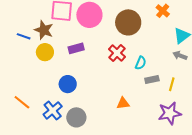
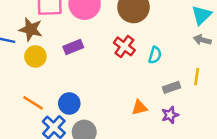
gray rectangle: (152, 79) -> (171, 87), moved
blue circle: (68, 84) -> (69, 103), moved
orange line: (22, 102) -> (33, 103), moved
purple star: (170, 113) -> (170, 115), moved, size x0.6

